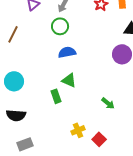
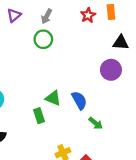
blue semicircle: (67, 52) -> (79, 100), moved, turned 72

